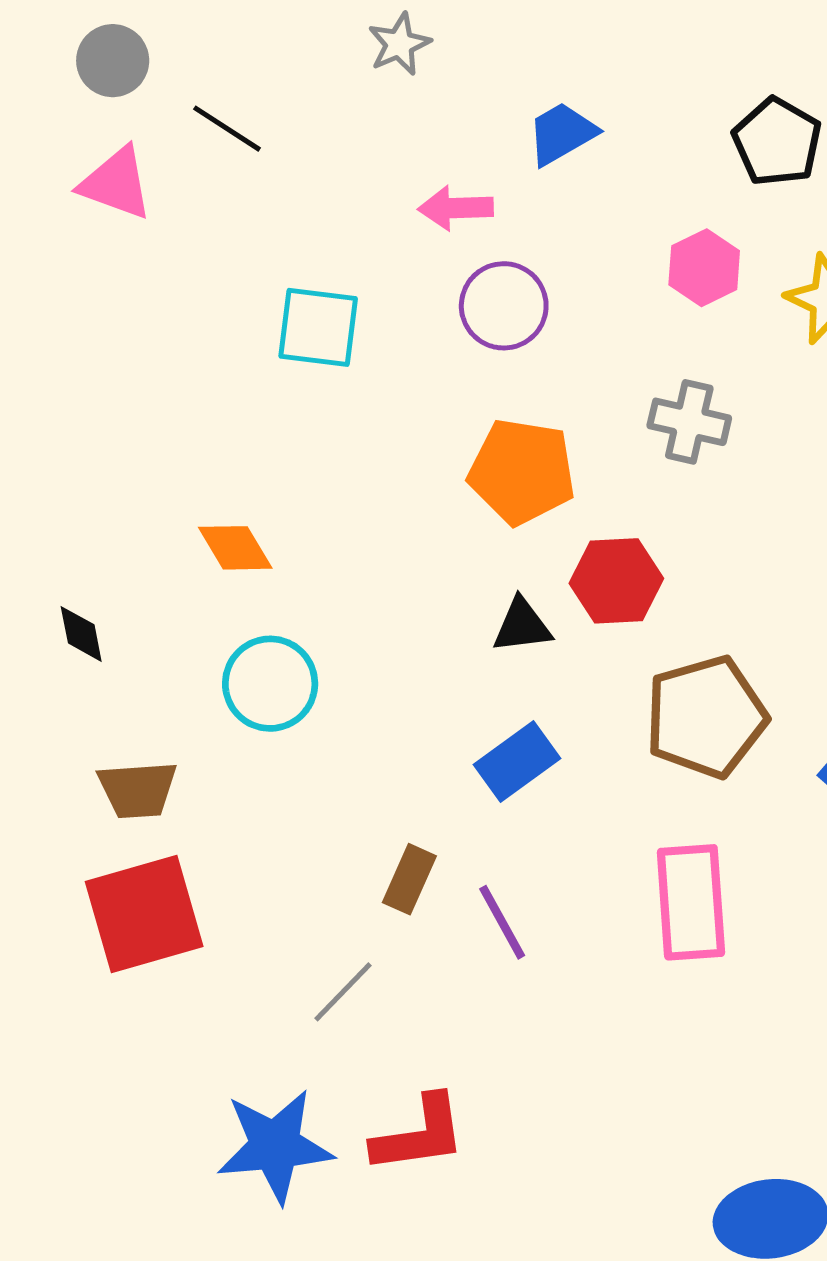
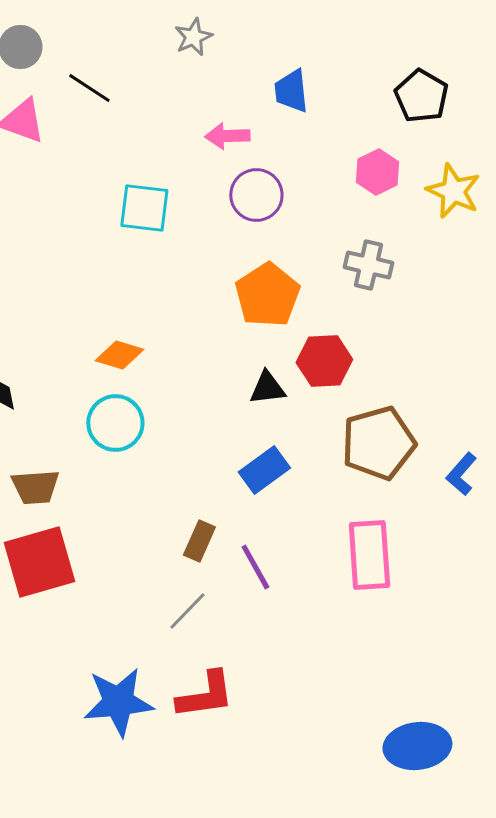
blue trapezoid: (562, 134) -> (291, 91), turned -66
orange pentagon: (522, 472) -> (267, 295), turned 30
orange diamond: (235, 548) -> (119, 355), moved, turned -42
gray line: (343, 992) -> (187, 611), moved

